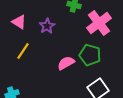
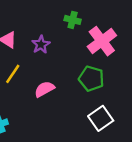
pink semicircle: (66, 63) -> (44, 89), moved

